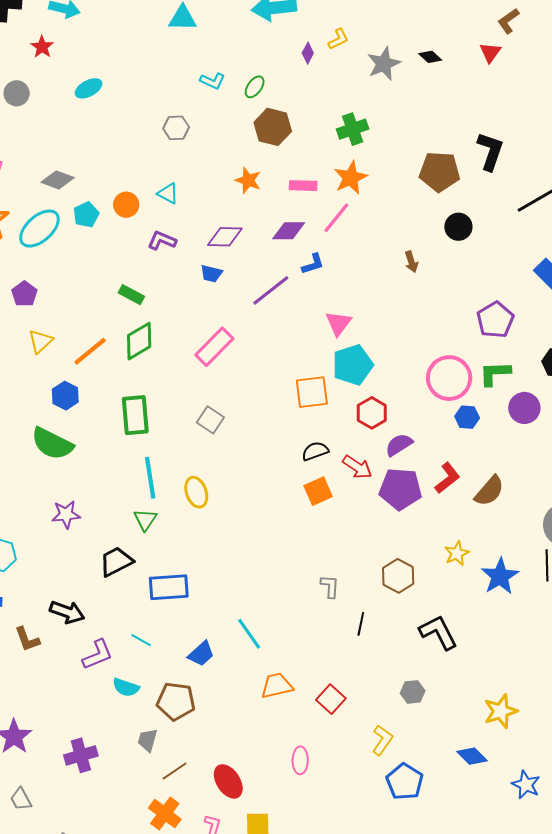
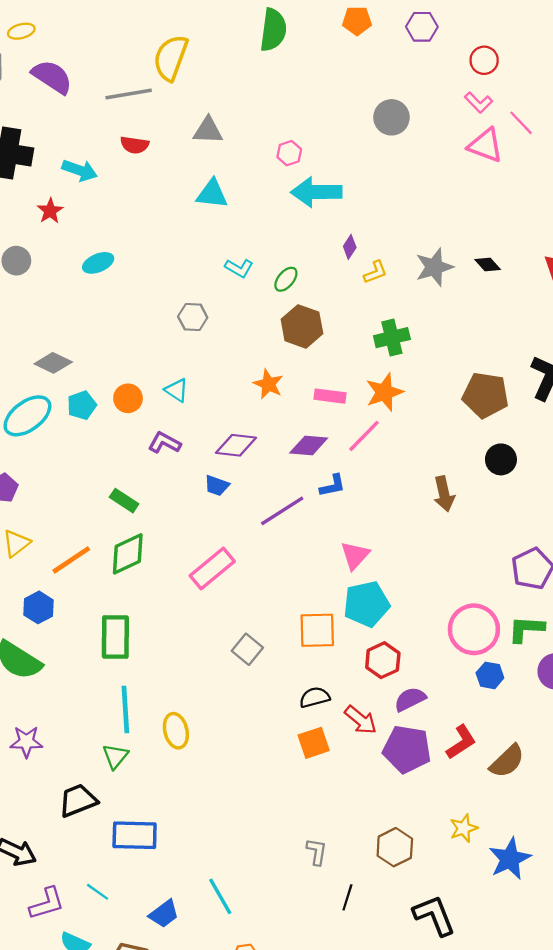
yellow L-shape: (338, 39) -> (375, 272), moved
brown arrow: (411, 262) -> (444, 494), size x1.4
gray square: (210, 420) -> (247, 649), moved

